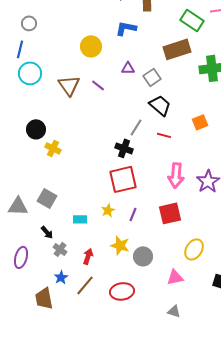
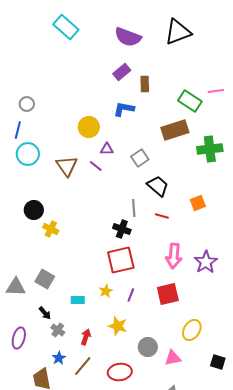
purple triangle: (128, 68) -> (107, 149), moved
gray square: (152, 77) -> (140, 158), moved
gray line: (136, 127) -> (134, 208), turned -36
gray circle: (143, 256) -> (148, 347), moved

